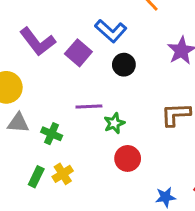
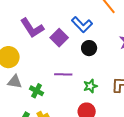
green star: (114, 123) -> (90, 86), moved

